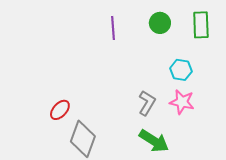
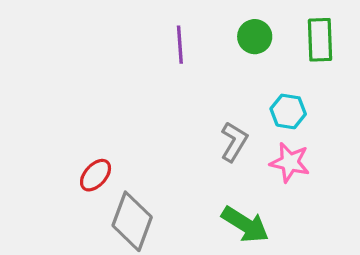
gray L-shape: (147, 103) -> (234, 142), moved

